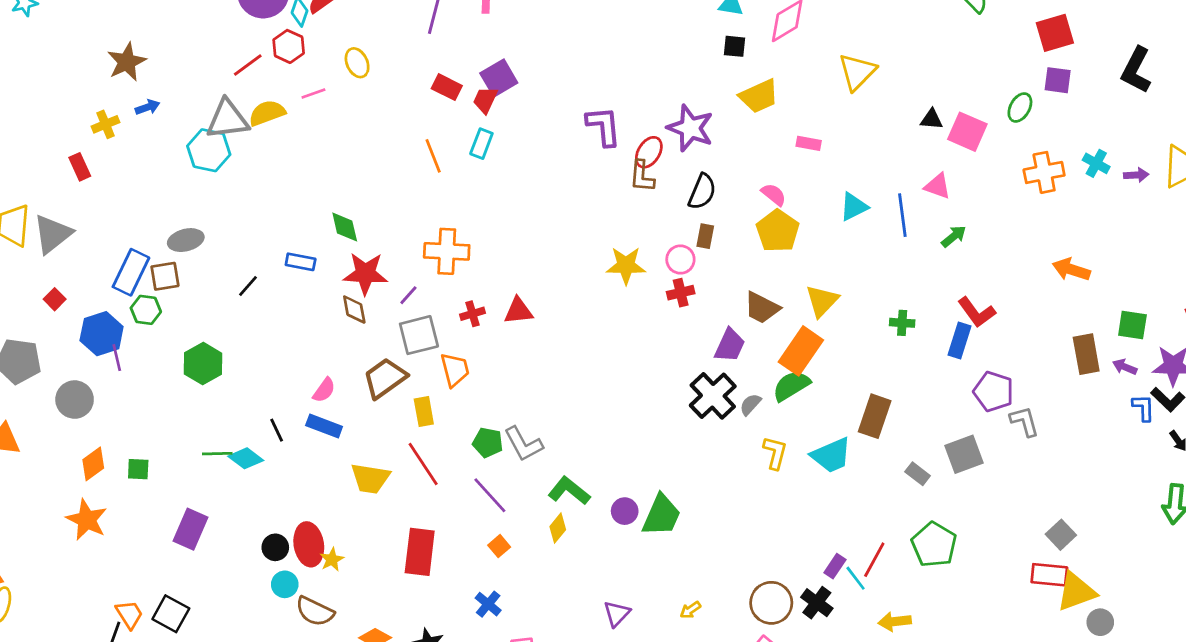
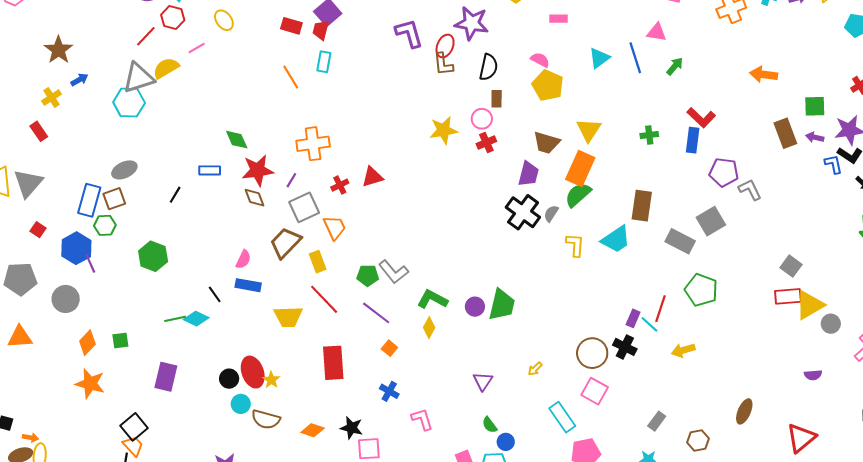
gray rectangle: (918, 474) -> (680, 241), size x1.6
black square: (171, 614) -> (134, 427), moved, turned 32

